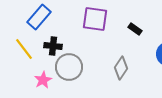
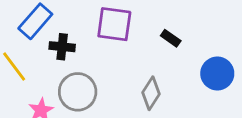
black cross: (53, 46) -> (62, 47), moved

